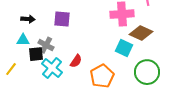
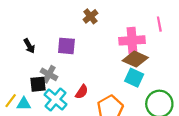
black arrow: (28, 19) -> (29, 46), turned 56
brown diamond: (141, 33) -> (135, 59), moved
cyan triangle: (23, 40) -> (24, 104), moved

